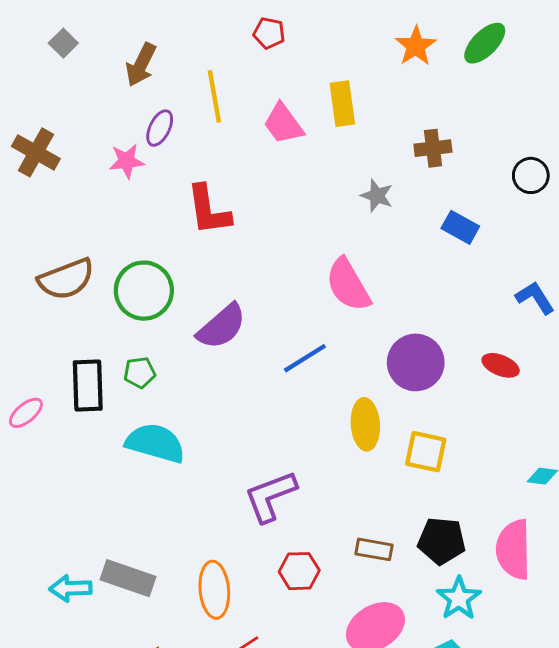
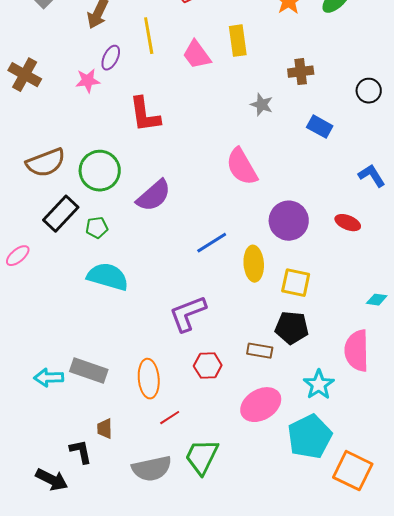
blue line: (305, 358) -> (212, 243), moved
black rectangle: (88, 385) -> (61, 214), moved, turned 45
black pentagon: (442, 541) -> (292, 328), moved

